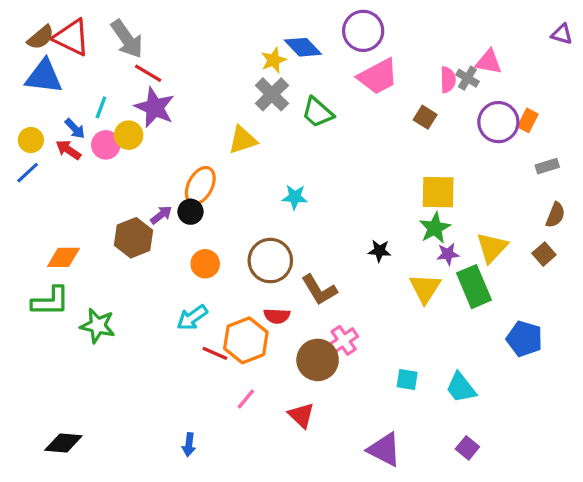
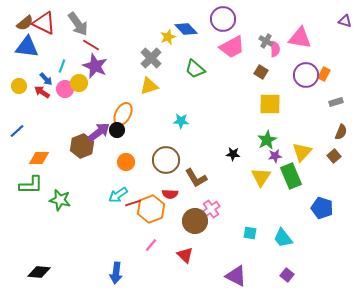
pink triangle: (489, 62) -> (300, 38), size x1.4
gray cross: (467, 78) -> (266, 41), moved
gray cross: (272, 94) -> (151, 58), moved
blue line: (28, 173) -> (17, 131), moved
yellow square: (438, 192) -> (270, 104), moved
purple arrow: (161, 215) -> (99, 132), size x1.6
red line: (215, 353) -> (133, 203), moved, turned -42
blue arrow: (189, 445) -> (116, 273), size x1.5

